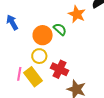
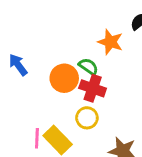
yellow circle: (39, 56) -> (87, 118), moved
red cross: (60, 69) -> (93, 88), moved

